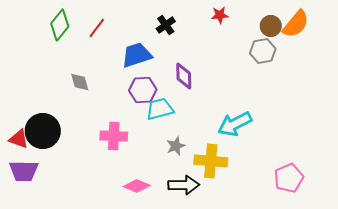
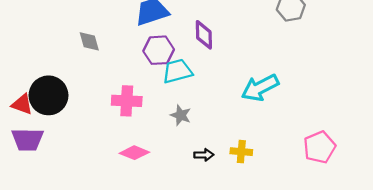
gray star: (176, 146) -> (181, 115), moved, turned -30
yellow cross: (211, 161) -> (241, 152), moved, size x0.6
black arrow: (184, 185) -> (204, 155), size x0.6
pink diamond: (137, 186) -> (134, 153), moved

